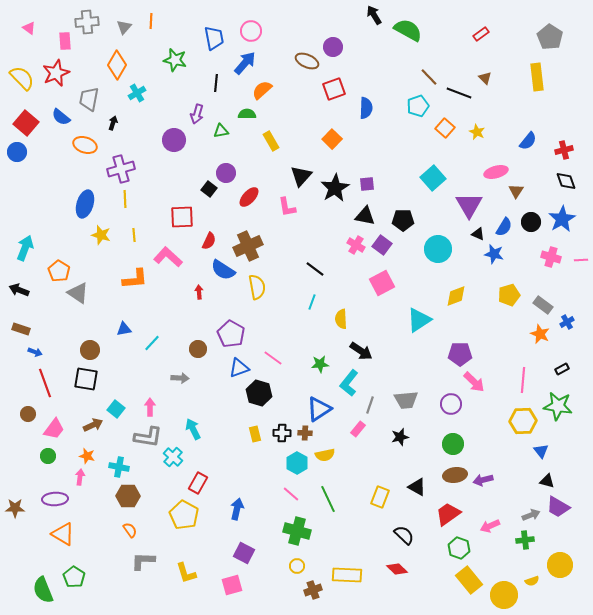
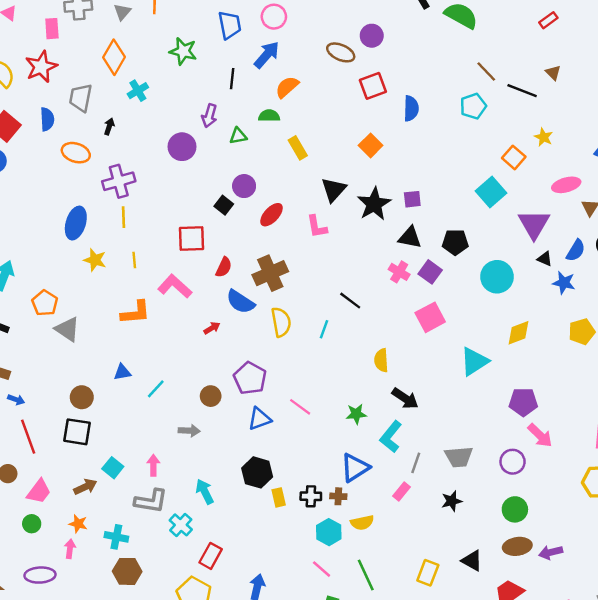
blue semicircle: (61, 117) -> (47, 119), turned -132
orange square: (445, 128) -> (514, 157), moved
red arrow: (199, 292) -> (212, 328), turned 64
cyan line: (312, 302) -> (324, 329), moved
black hexagon: (259, 393) -> (257, 472), moved

